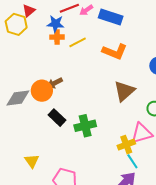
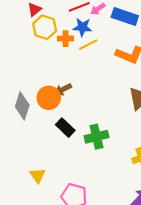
yellow hexagon: (16, 24) -> (45, 27), moved
blue star: (56, 24) -> (82, 27), moved
gray diamond: (18, 98) -> (22, 106), turned -65

